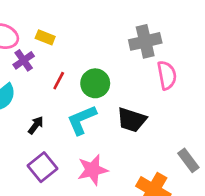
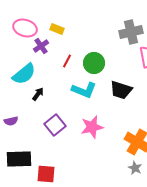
cyan L-shape: (82, 120) -> (84, 90), turned -135
black arrow: (36, 125) -> (38, 94), moved

